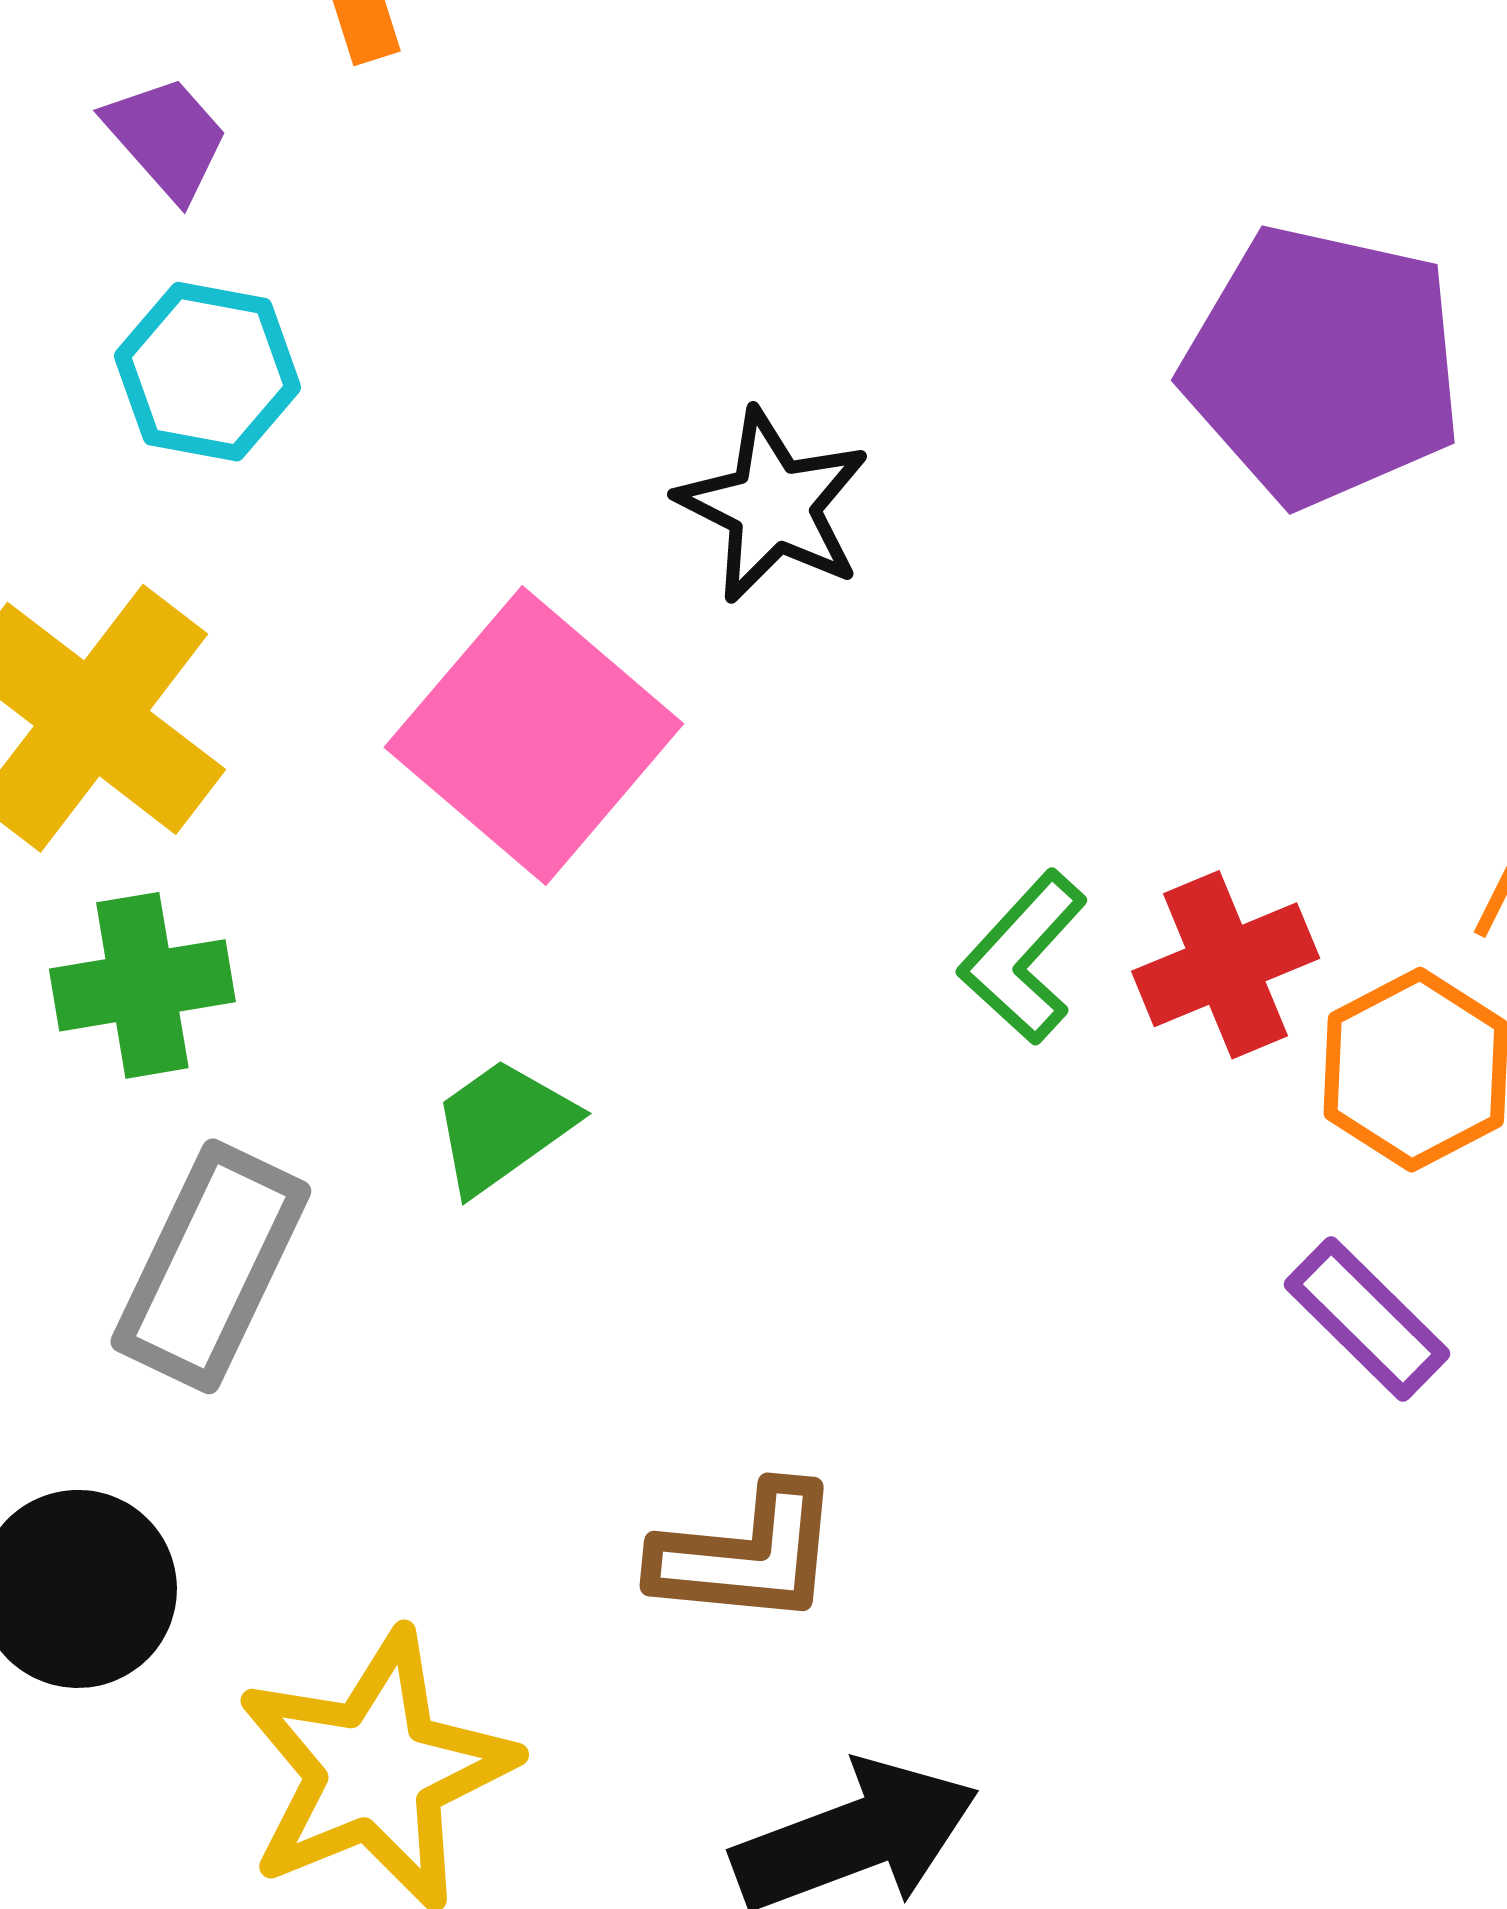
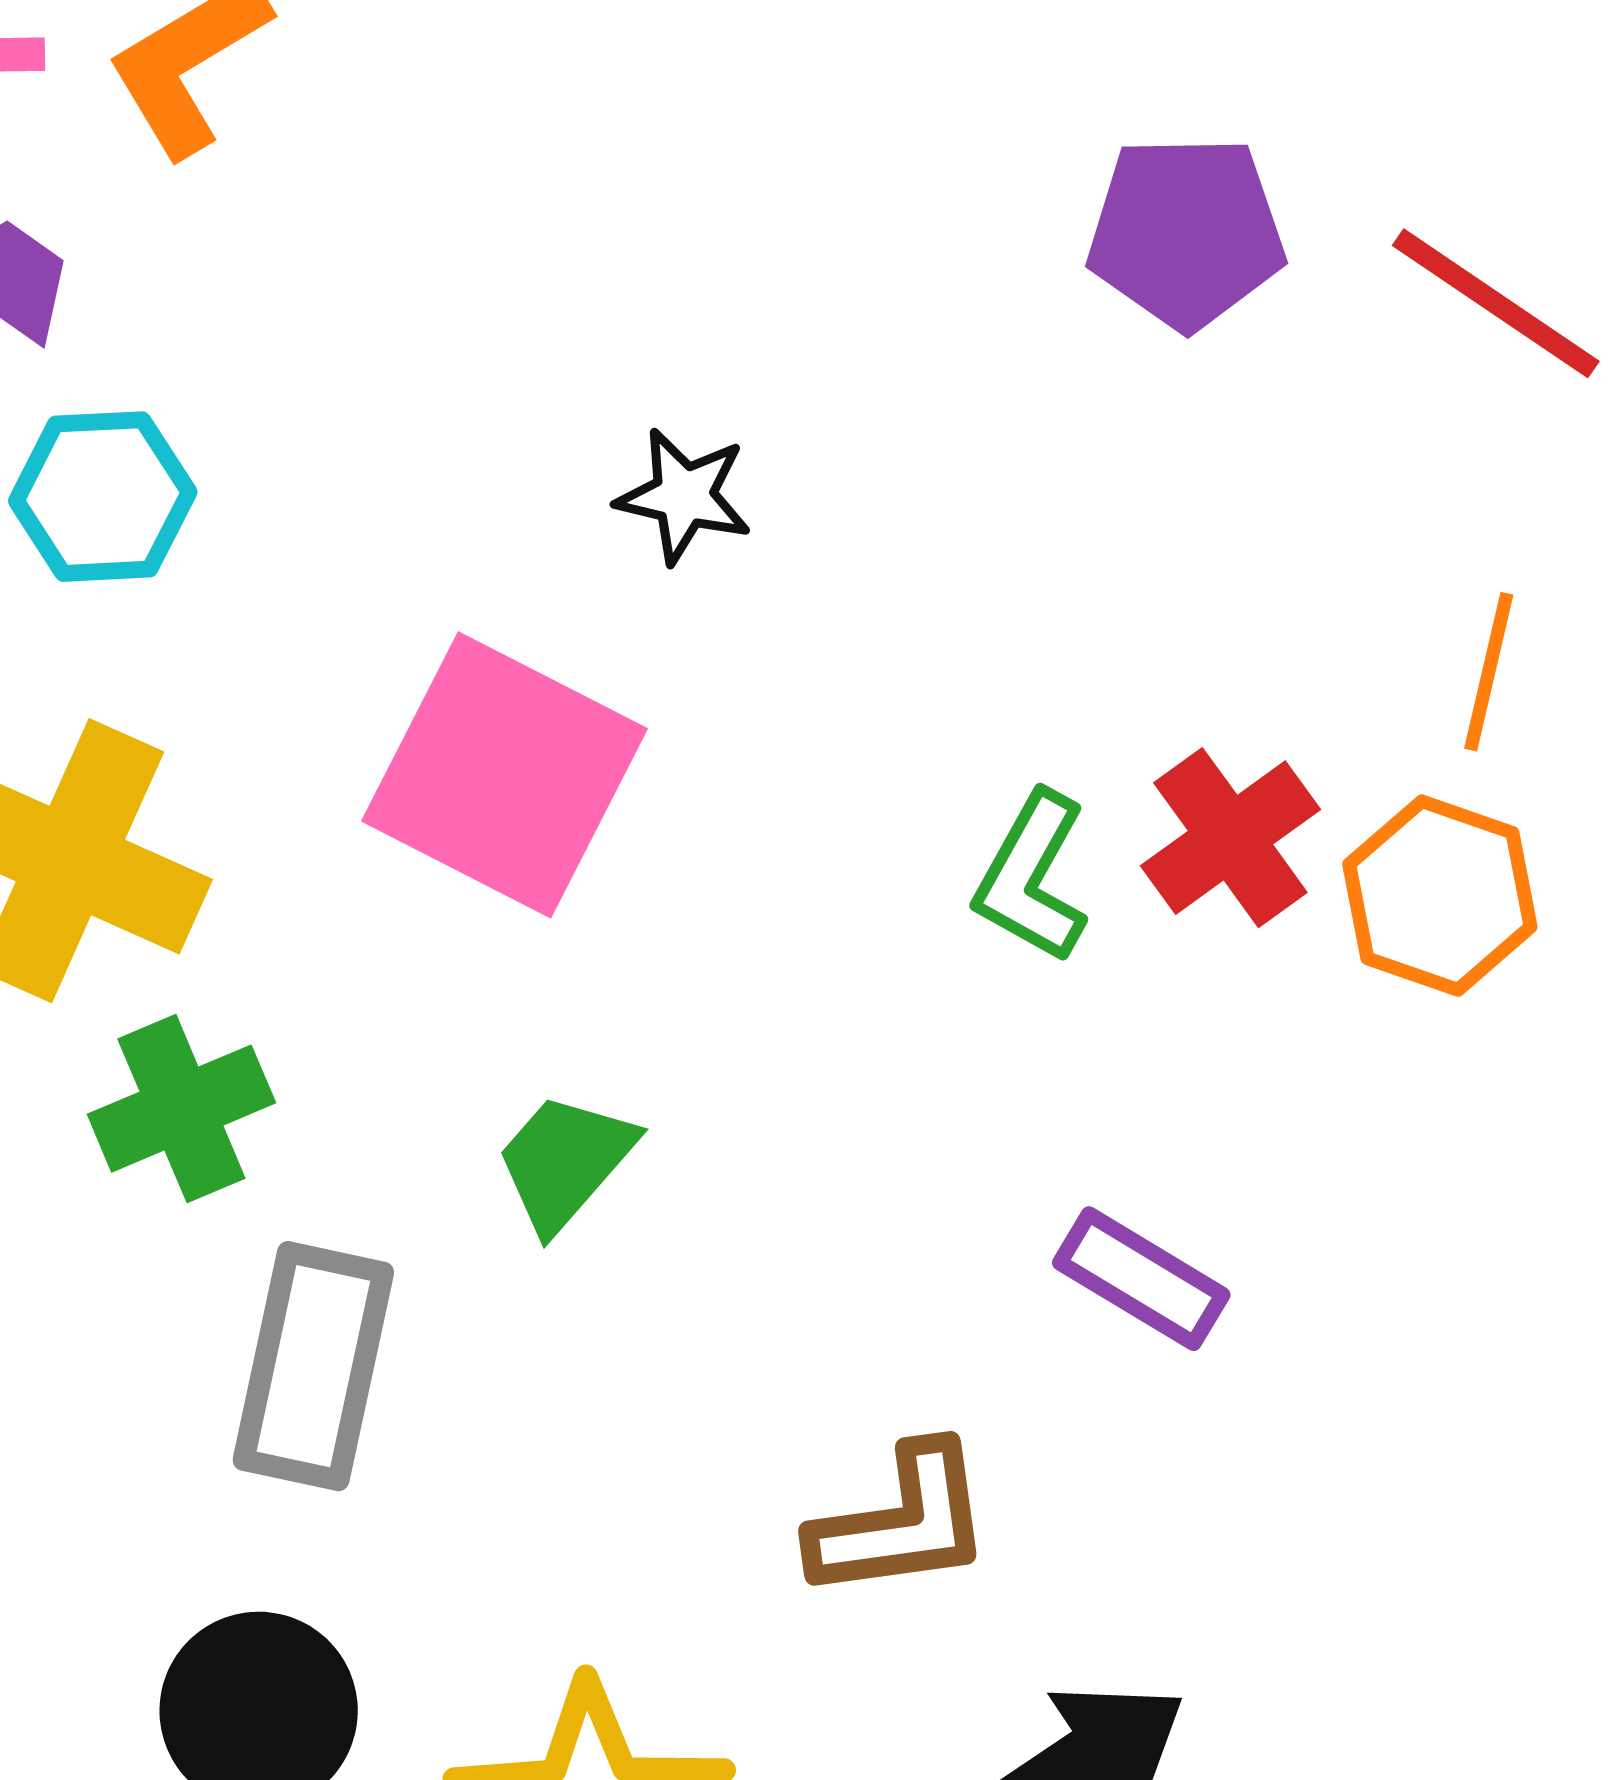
purple pentagon: (1323, 366) -> (1186, 232), size x0.7
black star: (773, 506) -> (684, 496), size x0.7
purple rectangle: (1367, 1319) -> (1141, 1279), moved

